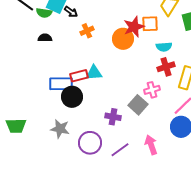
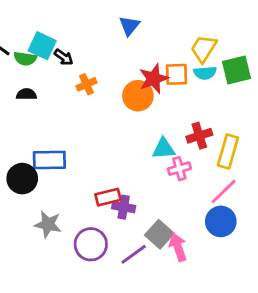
cyan semicircle: (164, 47) -> (205, 73), moved
cyan triangle: (94, 73) -> (164, 149), moved
red rectangle: (79, 76) -> (108, 197), moved
black circle: (72, 97) -> (22, 179), moved
gray square: (138, 105) -> (159, 234), moved

